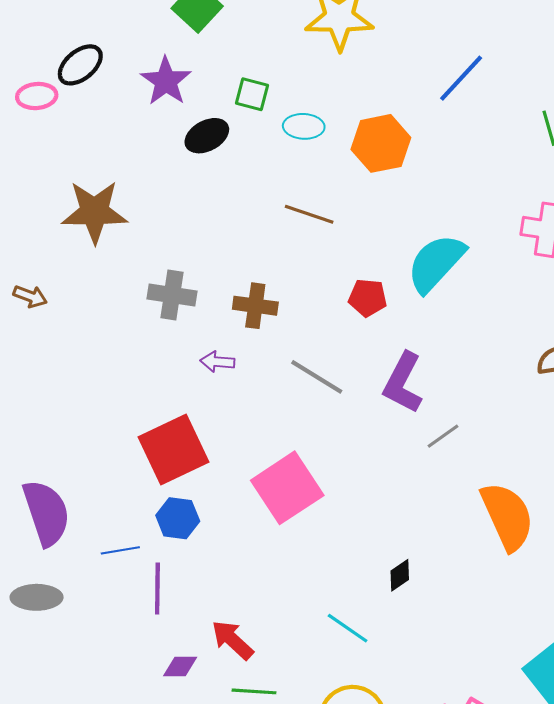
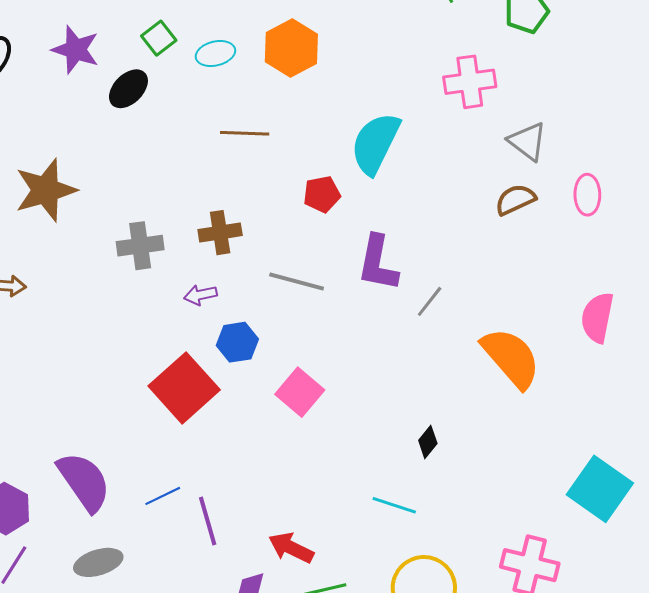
green square: (252, 94) -> (159, 38), turned -36
pink square: (287, 488) -> (300, 392), size x0.7
blue hexagon: (178, 518) -> (237, 342), moved

